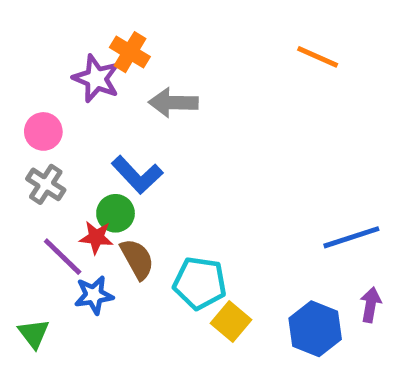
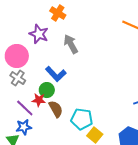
orange cross: (130, 52) -> (58, 13), moved
gray arrow: (173, 103) -> (71, 44), turned 60
pink circle: (43, 131) -> (17, 56), size x1.5
blue star: (94, 295) -> (24, 127), moved

